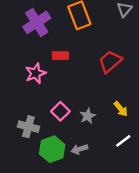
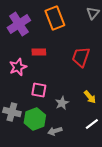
red trapezoid: (110, 62) -> (81, 57), turned -30
pink square: (60, 111) -> (39, 90), moved, turned -35
green hexagon: (52, 149) -> (35, 119), moved

